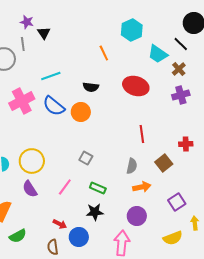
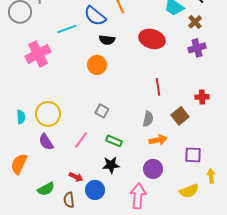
blue semicircle: (54, 106) -> (95, 16), moved
purple square: (177, 202) -> (193, 155), turned 36
green semicircle: (18, 236) -> (46, 189), moved

